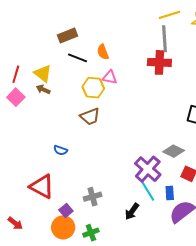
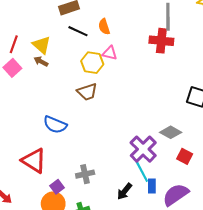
blue semicircle: (61, 150) -> (55, 125), size x1.6
blue rectangle: (170, 193) -> (152, 186), moved

